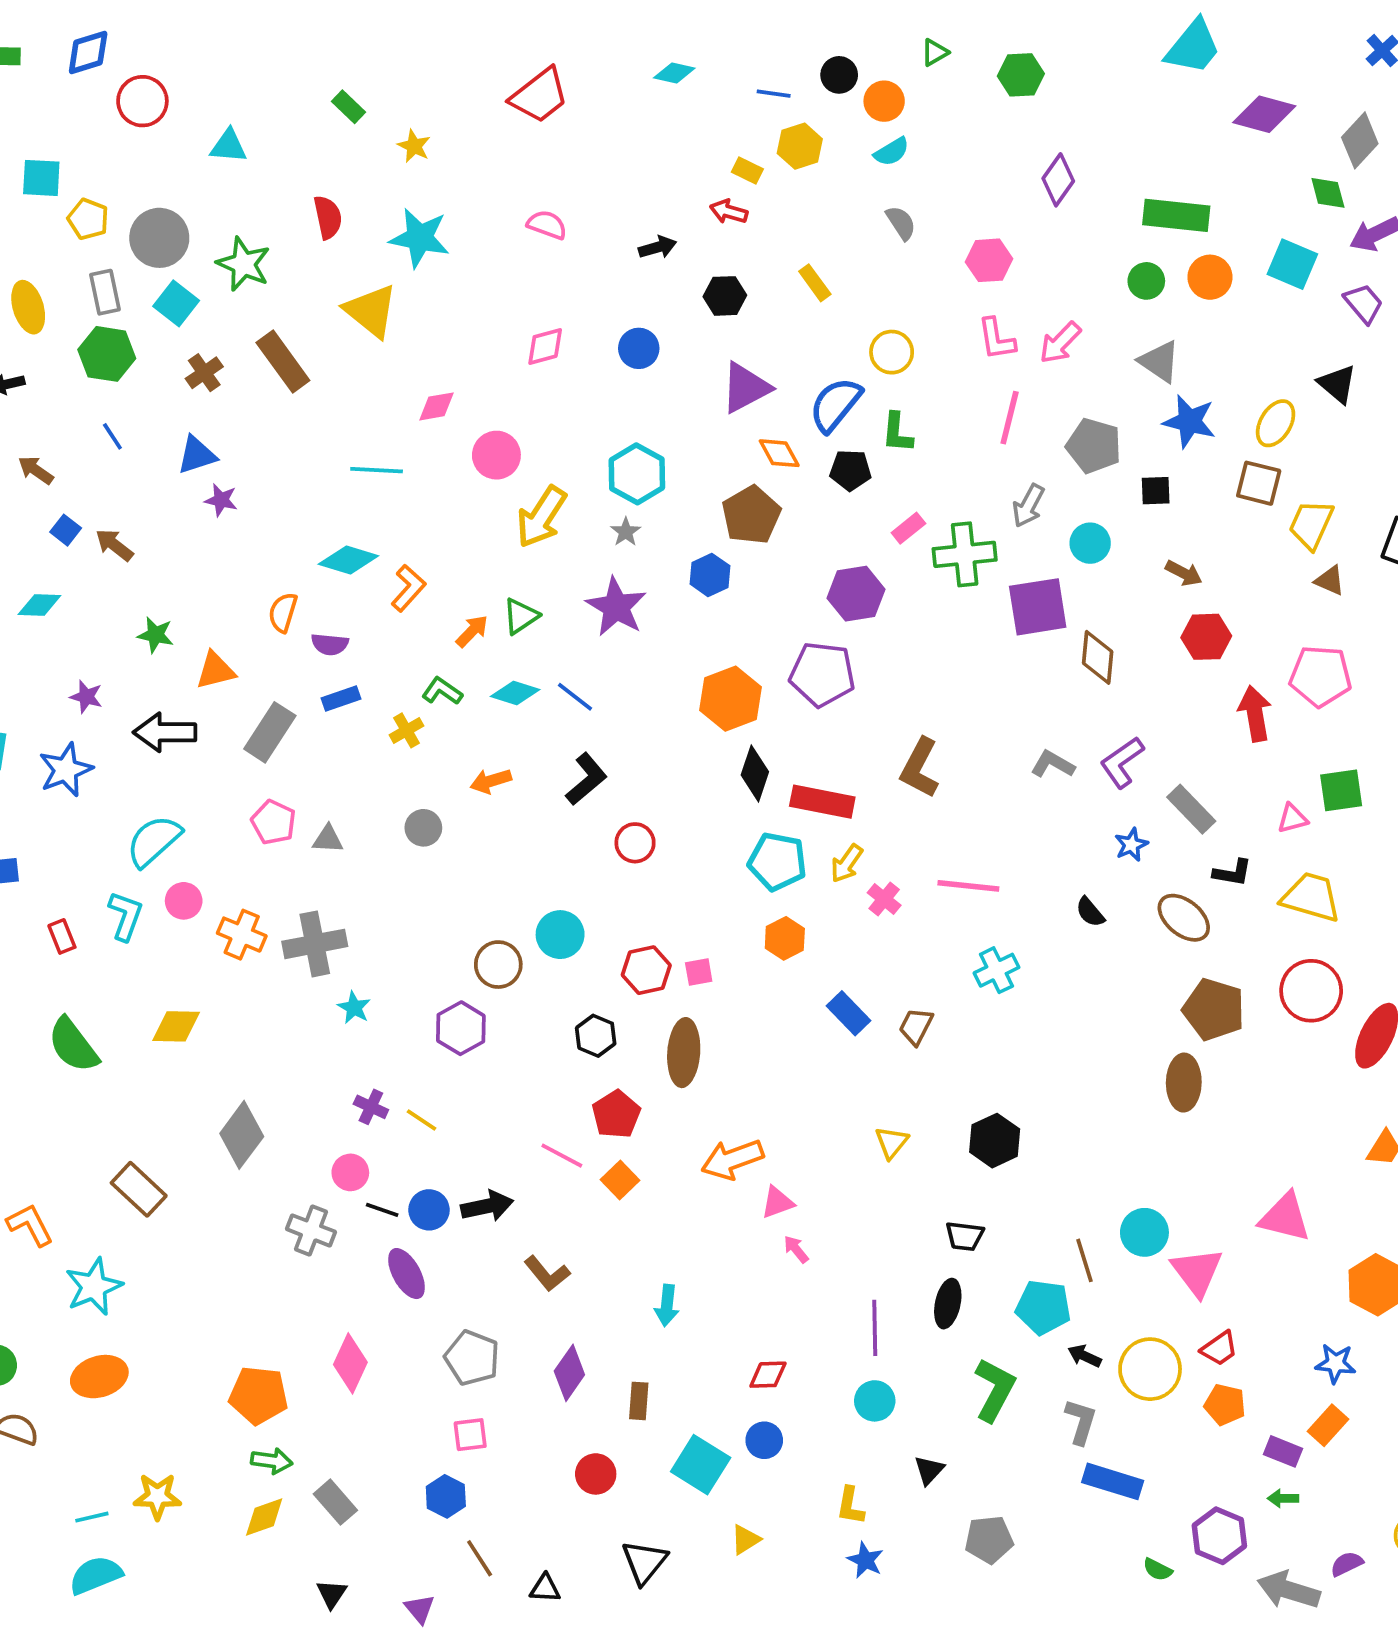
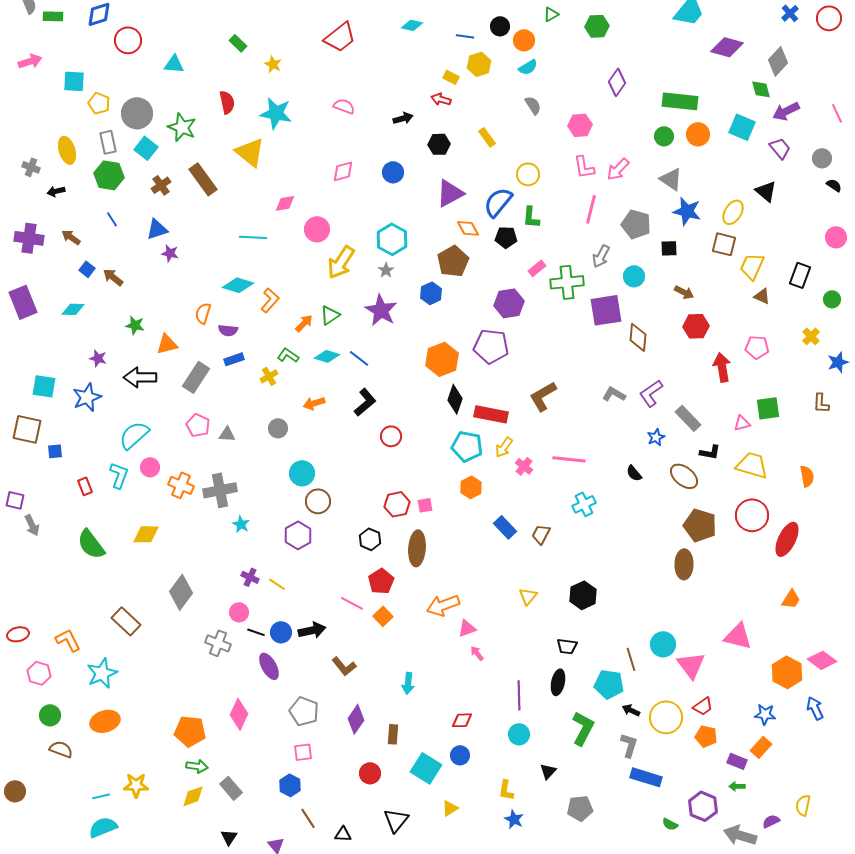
pink pentagon: (1320, 676) -> (757, 347), size x0.7
brown L-shape: (920, 768) -> (543, 396), turned 32
cyan circle: (560, 935) -> (302, 473), moved

